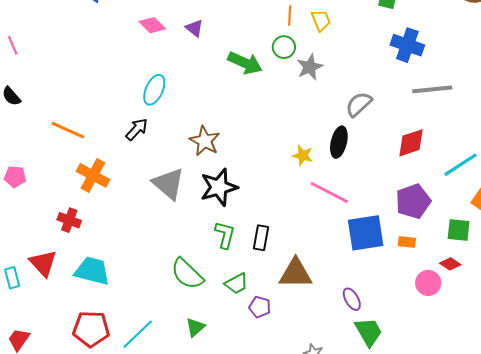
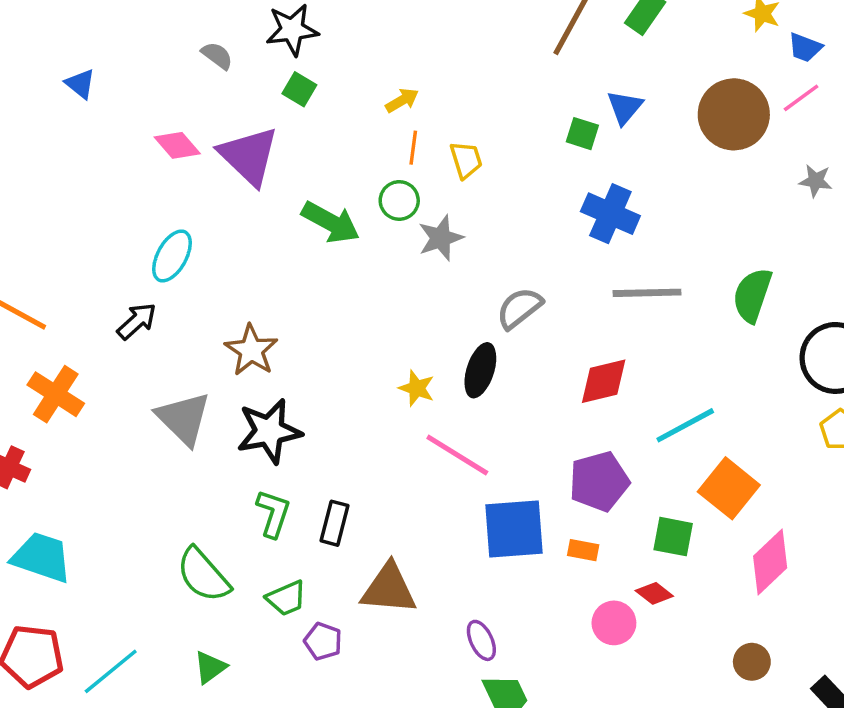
purple triangle: (194, 28) -> (249, 156), size x2.0

